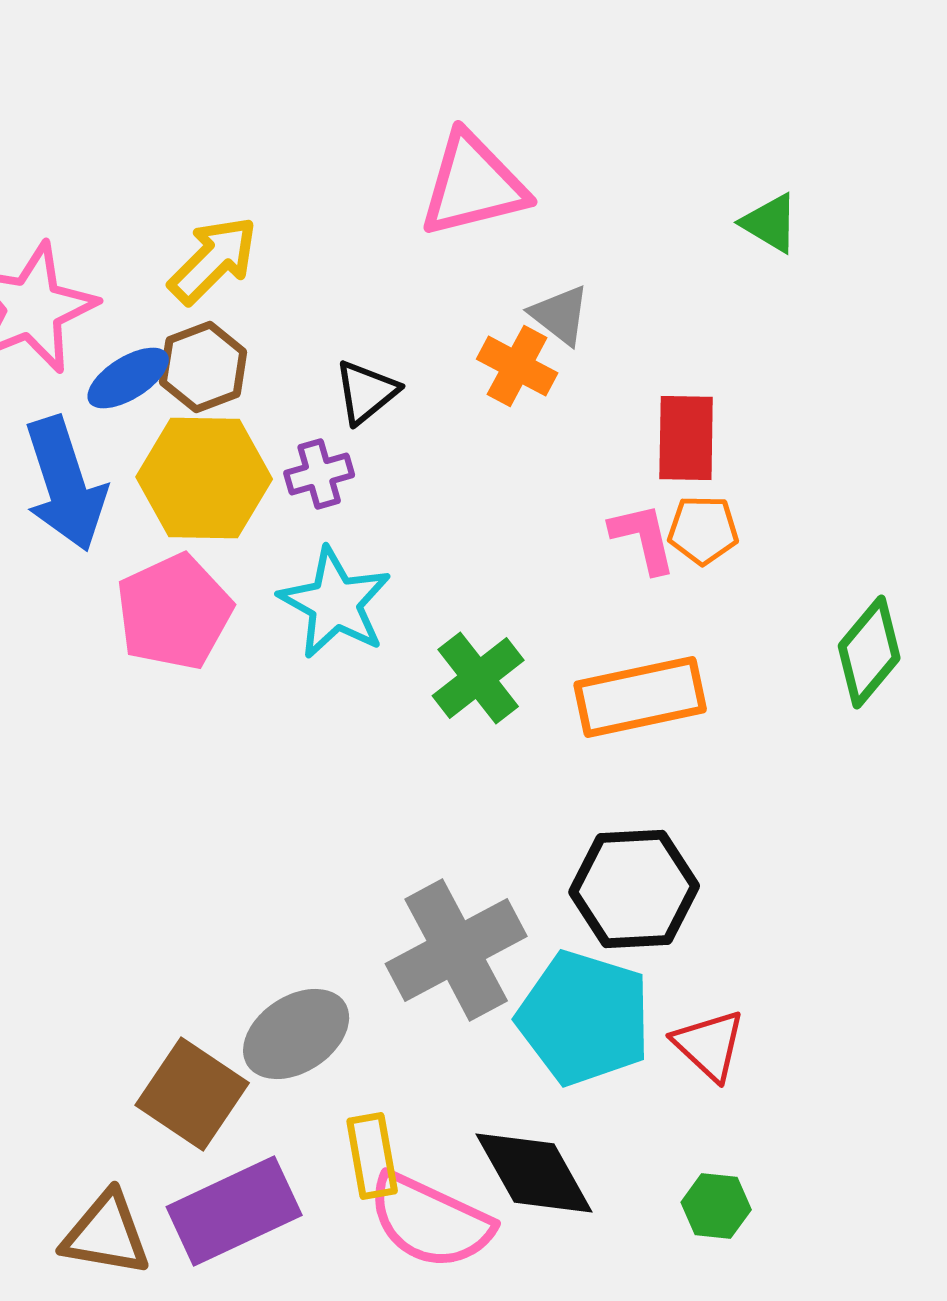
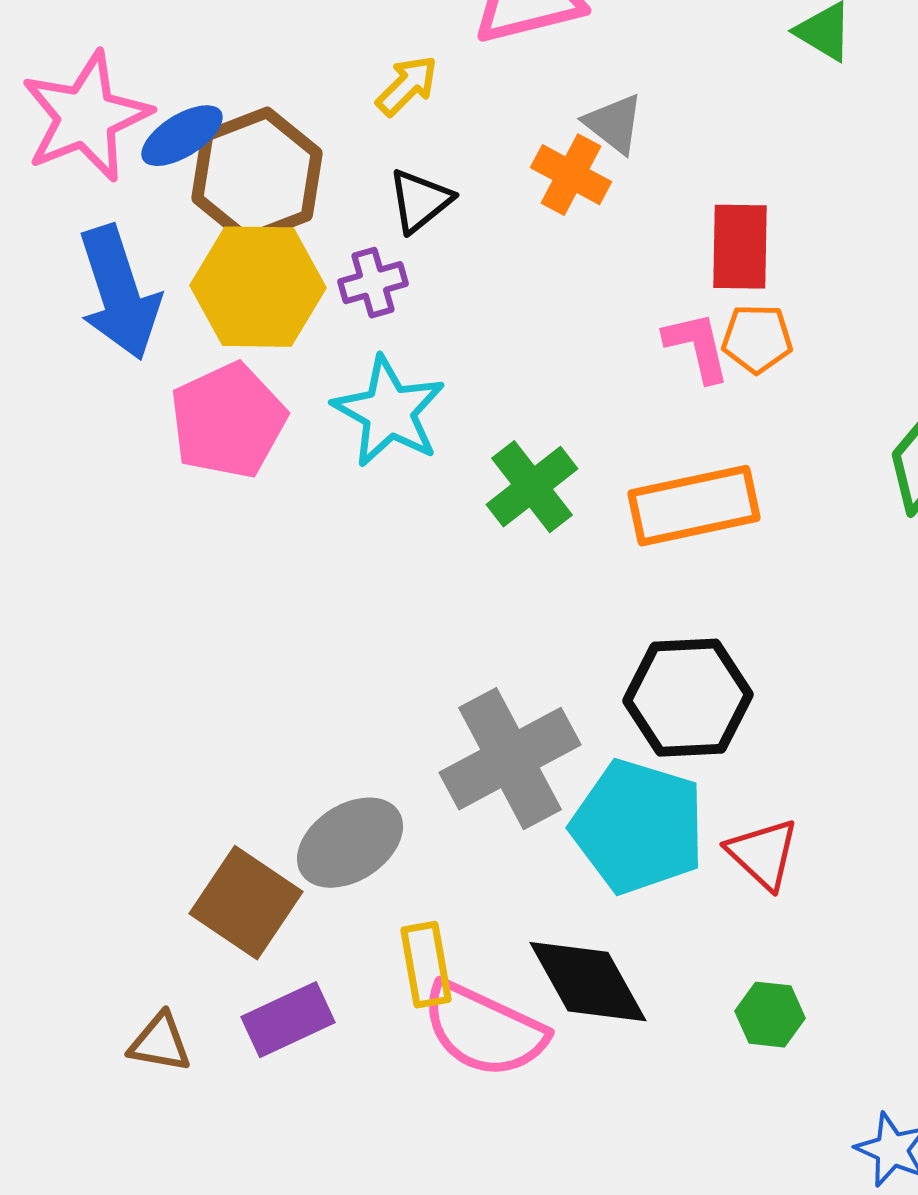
yellow arrow: (213, 260) -> (407, 86), moved, size x0.7
brown hexagon: (203, 367) -> (257, 176), size x1.5
blue ellipse: (128, 378) -> (182, 136), moved
purple rectangle: (234, 1211) -> (288, 1020), size x0.7
brown triangle: (106, 1234) -> (160, 1043), size x0.7

